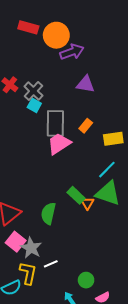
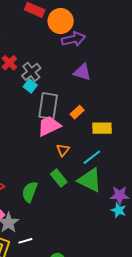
orange triangle: (87, 203) -> (63, 150), moved

